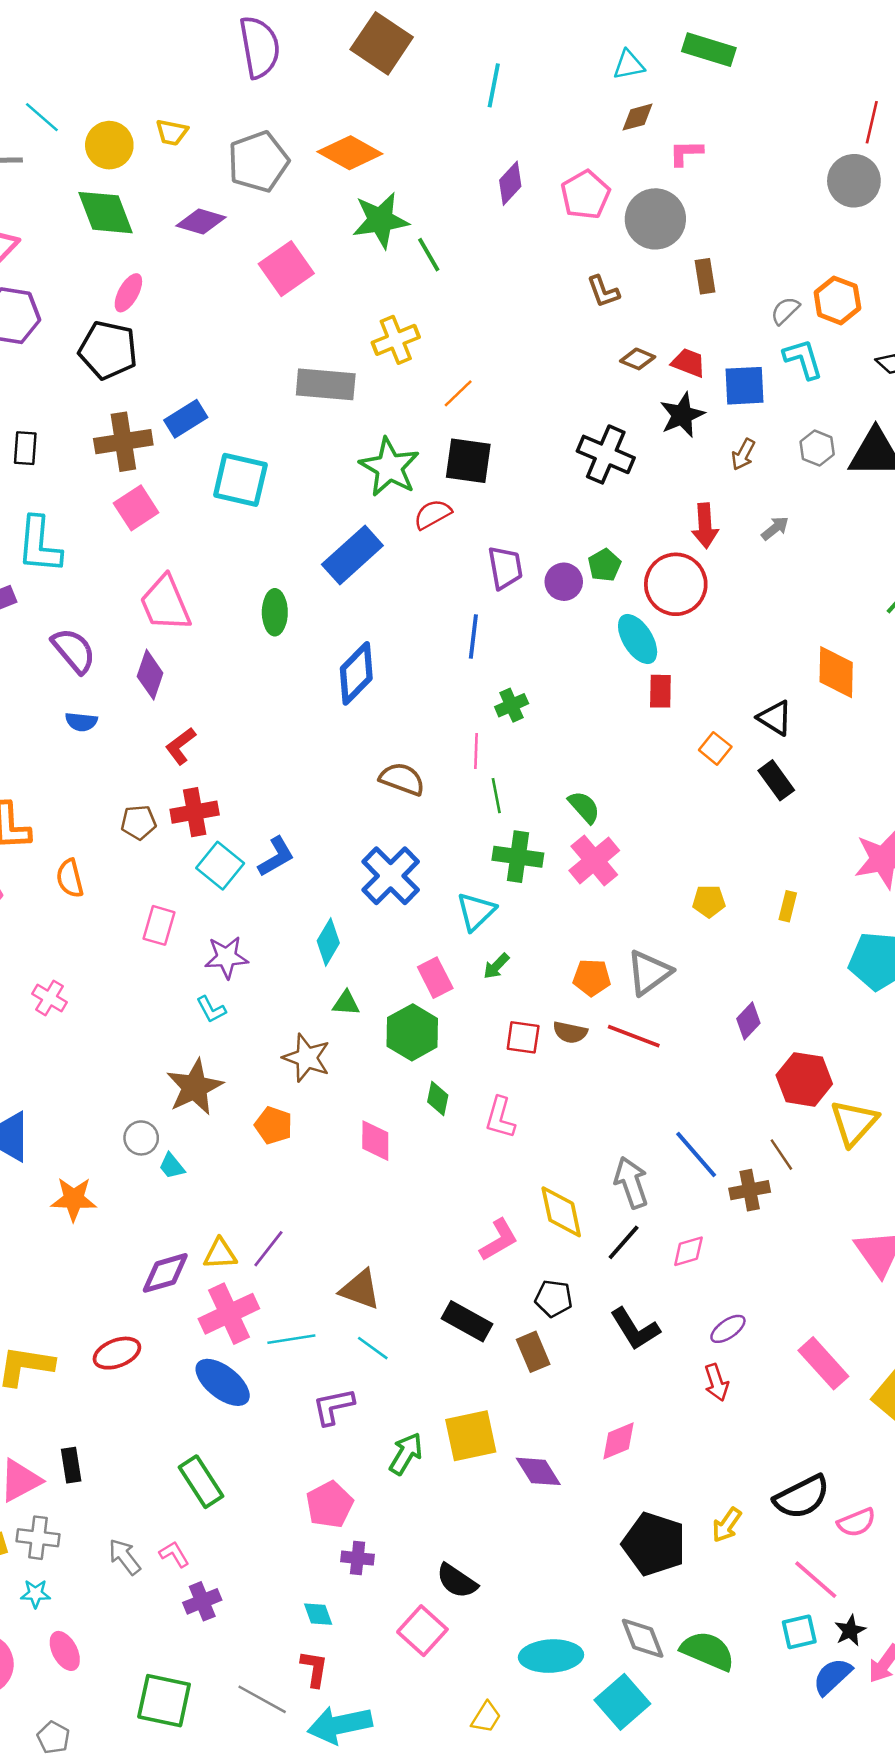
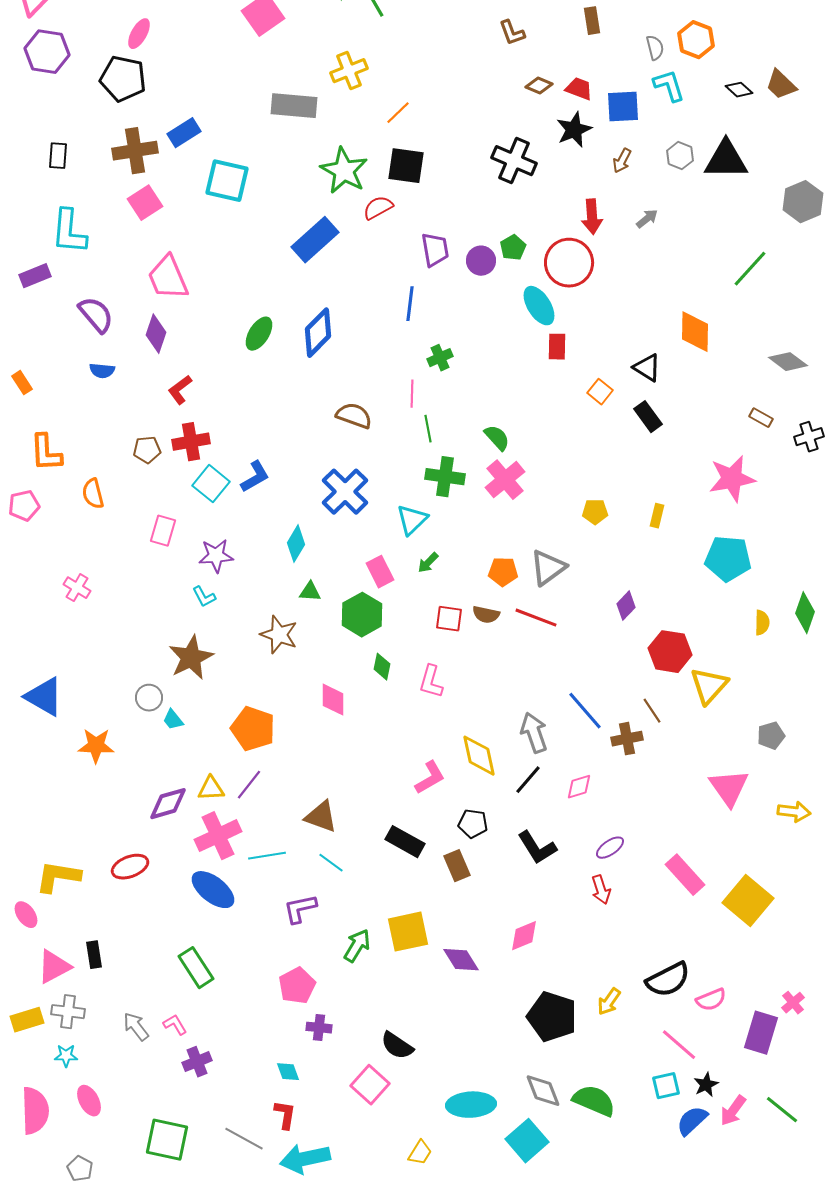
gray semicircle: (785, 311) -> (655, 48), turned 120
green ellipse: (275, 612) -> (259, 334), moved, turned 32
orange pentagon: (274, 1125) -> (253, 729), moved, size x1.5

